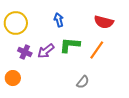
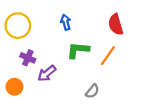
red semicircle: (104, 22) -> (116, 24), turned 60
purple arrow: (46, 51) -> (47, 73), moved

